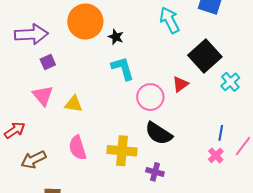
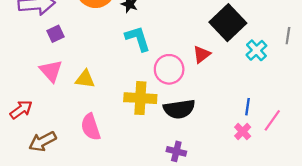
black semicircle: (159, 133) -> (179, 109), turned -40
yellow cross: (122, 151) -> (140, 98), moved

